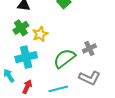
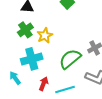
red arrow: (27, 87) -> (44, 84), moved

